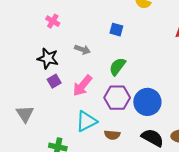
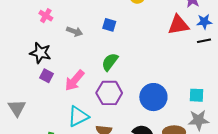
gray arrow: (82, 49) -> (75, 31), moved
purple square: (54, 81) -> (46, 76), turned -32
blue circle: (147, 102) -> (153, 97), moved

